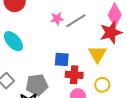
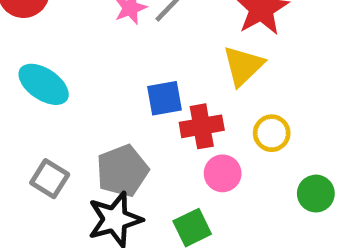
yellow triangle: (97, 54) -> (243, 66), turned 30

